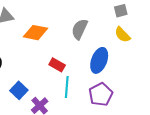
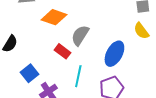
gray semicircle: (80, 29) -> (80, 35), moved
red rectangle: (57, 65) -> (62, 51), moved

